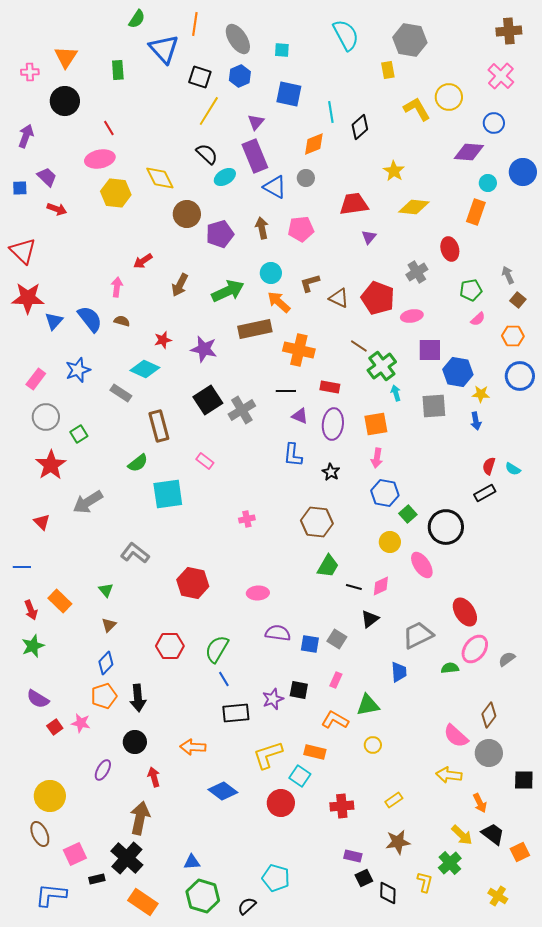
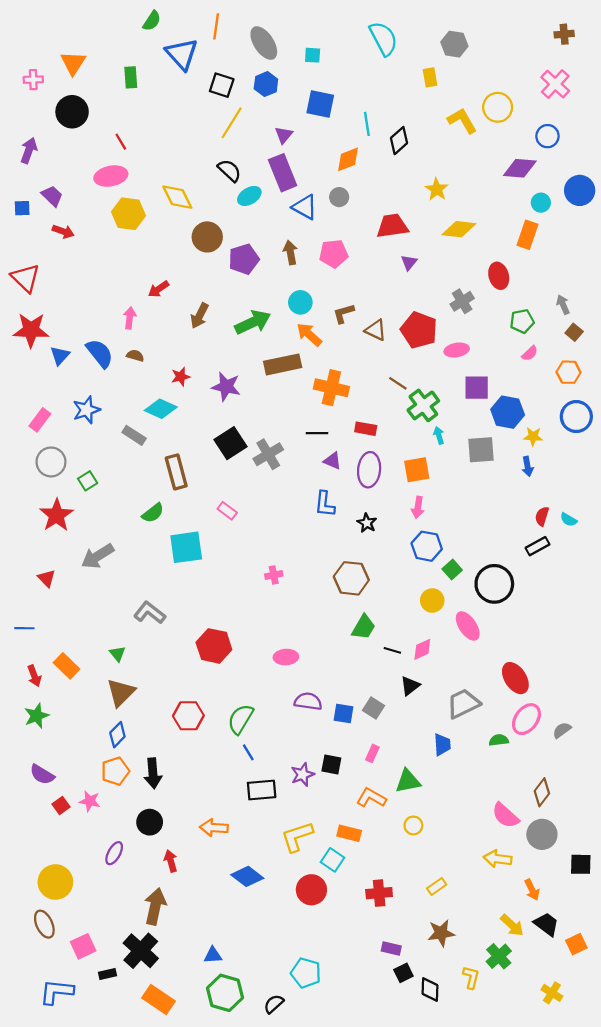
brown cross: (509, 31) -> (564, 34), size x0.7
gray hexagon: (410, 40) -> (454, 44), size x0.7
brown triangle: (109, 625) -> (121, 692), size x1.8

